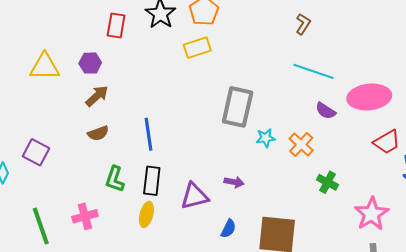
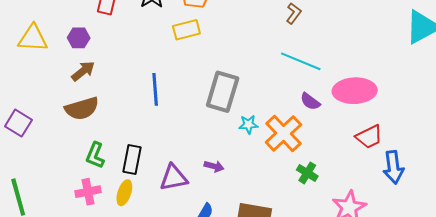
brown semicircle: (98, 133) -> (82, 108), size x1.6
blue line: (148, 134) -> (155, 89), moved
orange cross: (301, 144) -> (283, 133), size x1.5
pink cross: (85, 216) -> (88, 192), moved

